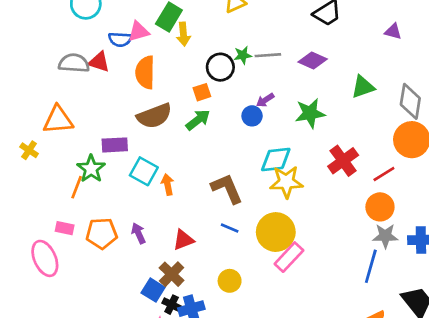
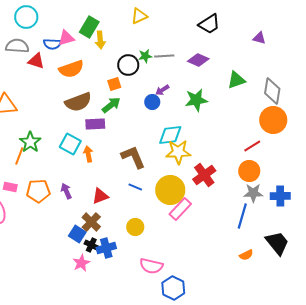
gray semicircle: (74, 63) -> (17, 46), moved
orange semicircle: (145, 72) -> (71, 69), turned -110
purple rectangle: (115, 145) -> (95, 124), moved
red cross: (343, 161) -> (204, 175), moved

